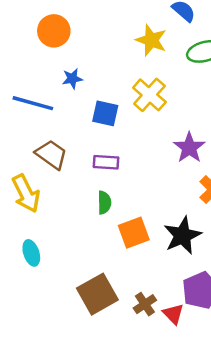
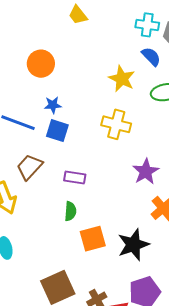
yellow cross: (149, 95) -> (116, 124), turned -32
blue square: (105, 113) -> (57, 131), moved
brown trapezoid: (51, 154) -> (30, 167), turned -88

